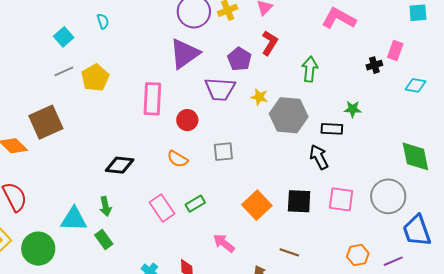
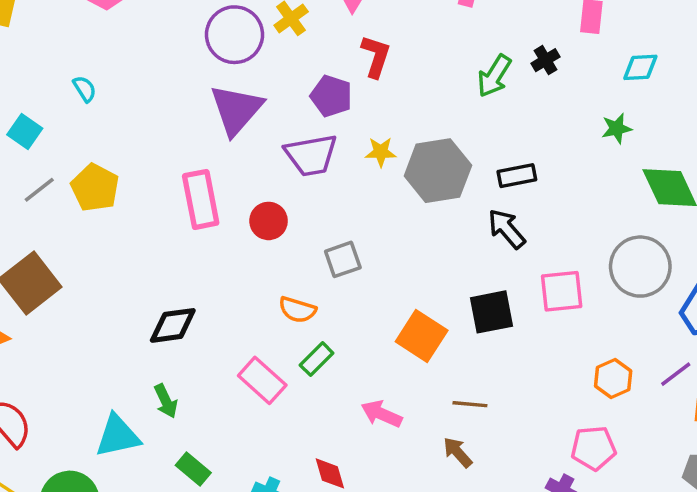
black cross: (374, 65) -> (545, 60), moved
green arrow: (310, 69) -> (494, 76), moved, turned -140
green star: (353, 109) -> (617, 128), moved
orange semicircle: (178, 159) -> (297, 310), moved
green rectangle: (104, 240) -> (193, 469), moved
brown line: (289, 252) -> (470, 404), moved

